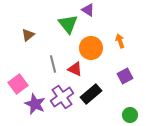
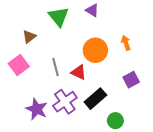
green triangle: (68, 24) -> (59, 17), moved
pink square: (18, 84) -> (19, 65), moved
green circle: (130, 115) -> (115, 121), moved

